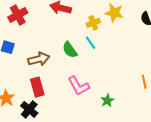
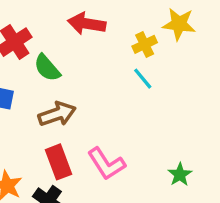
green semicircle: (70, 50) -> (47, 68), moved
pink L-shape: (79, 86) -> (106, 164), moved

